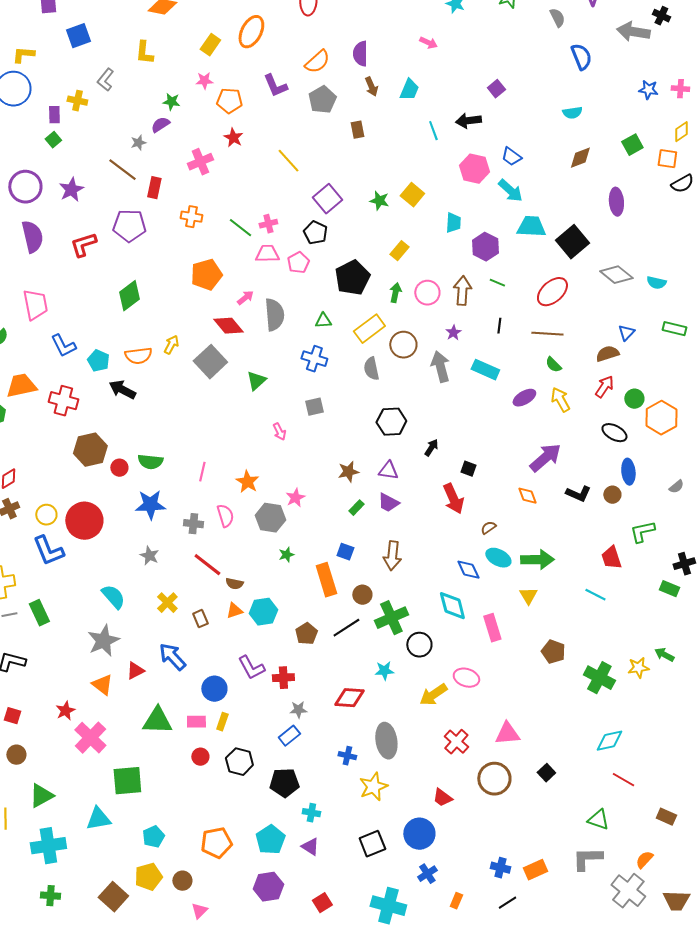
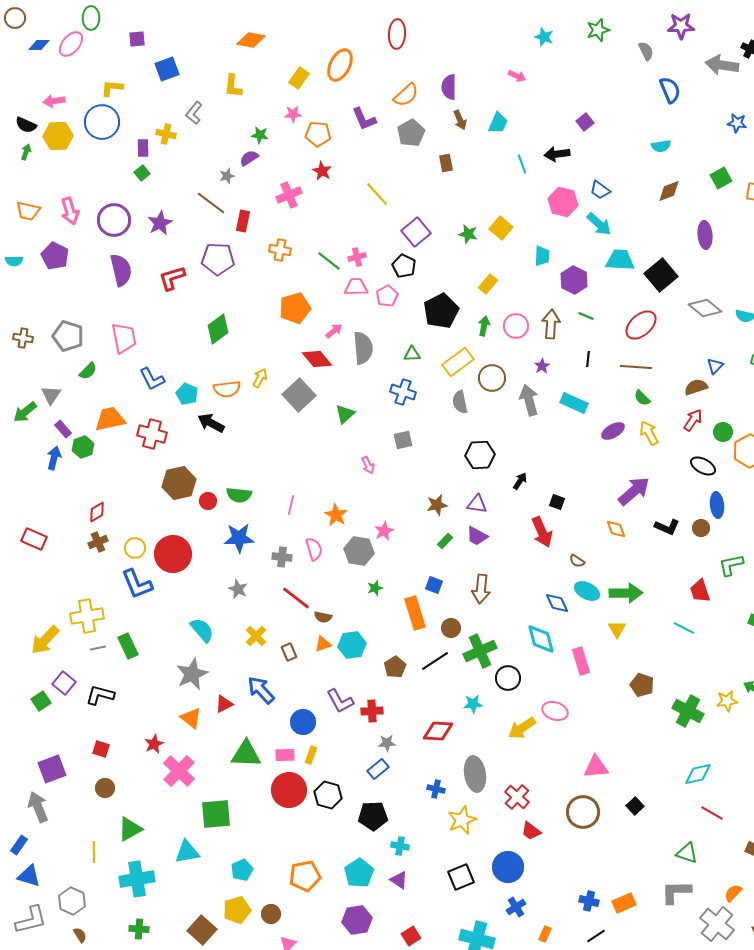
brown semicircle: (488, 528) -> (577, 561), turned -112
red cross: (456, 742) -> (517, 797), moved
red circle: (200, 757) -> (289, 790), size x2.0

